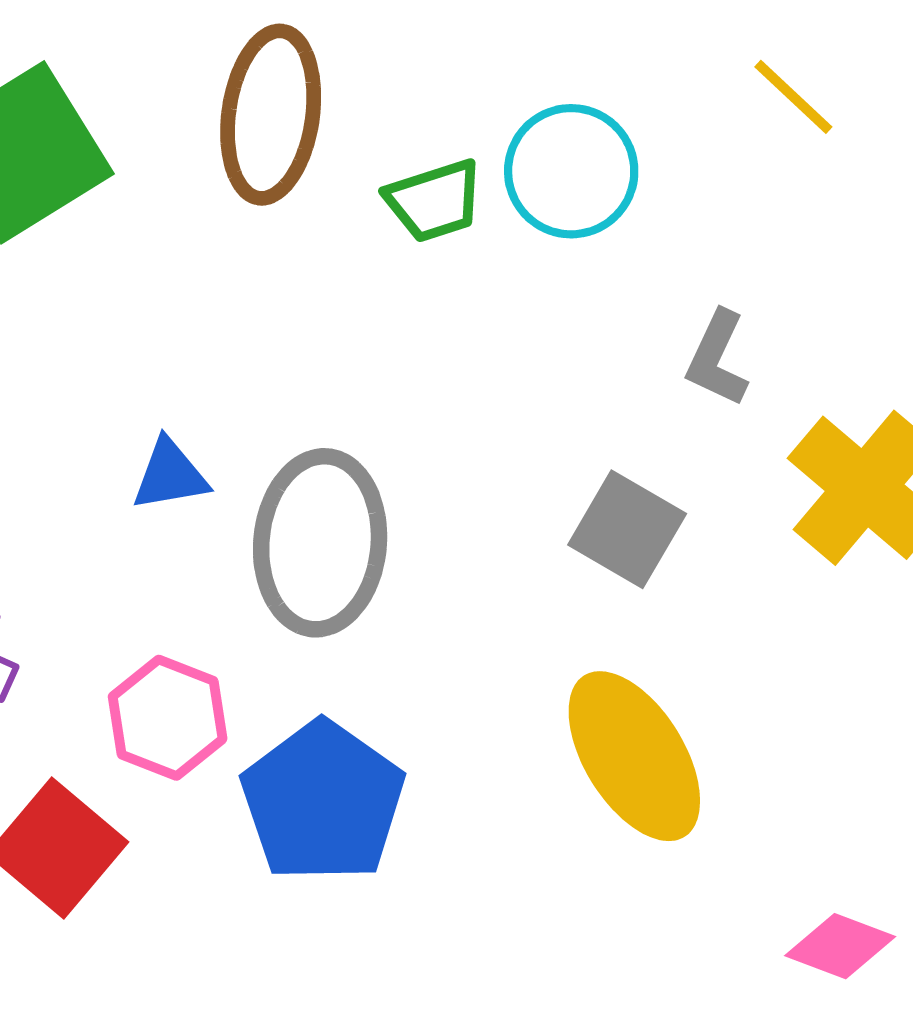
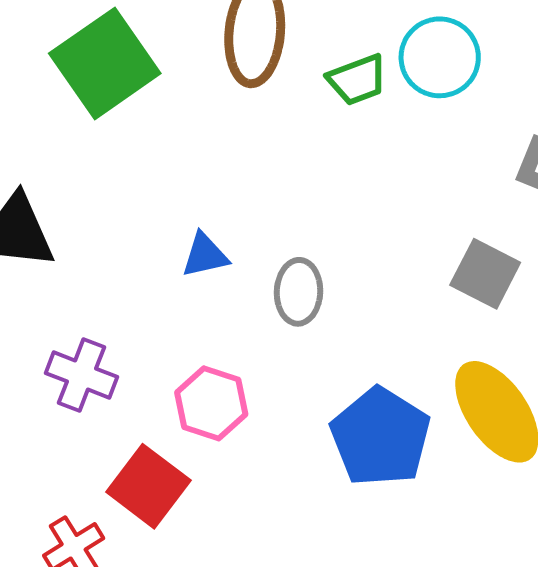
gray ellipse: (320, 543) -> (299, 292), size x0.6
blue pentagon: (323, 802) -> (380, 437), moved

